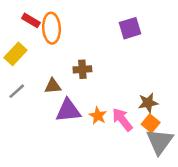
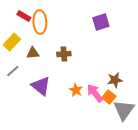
brown triangle: (53, 86) -> (33, 53), moved
purple triangle: (68, 111) -> (41, 86), moved, turned 45
orange square: (151, 123) -> (109, 97), moved

